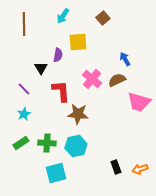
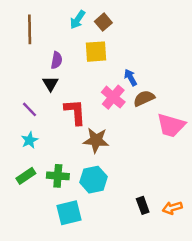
brown square: (103, 18) -> (103, 22), moved
purple semicircle: (58, 55) -> (57, 60), moved
blue arrow: (125, 59) -> (130, 77), moved

